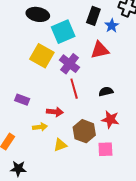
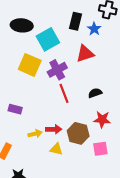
purple cross: (70, 64) -> (57, 70), turned 30
red arrow: (55, 112) -> (54, 129), moved
yellow triangle: (60, 145) -> (56, 149), turned 40

